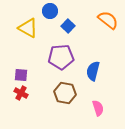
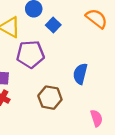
purple pentagon: (61, 57) -> (30, 54), moved
pink semicircle: (98, 108) -> (96, 118), moved

